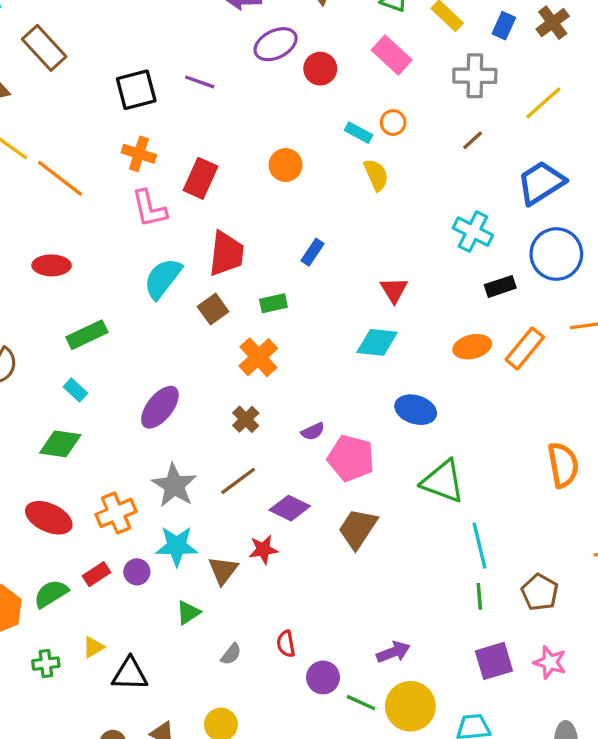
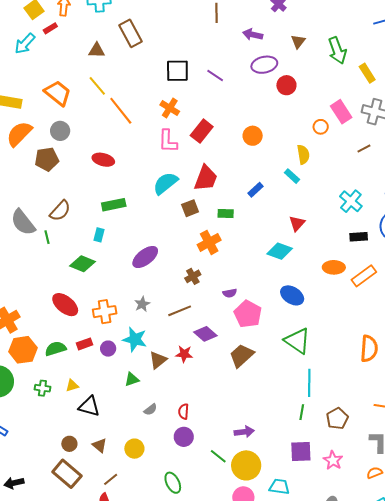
pink rectangle: (392, 55) -> (341, 112), moved
cyan rectangle: (359, 133) -> (292, 176), moved
cyan rectangle: (75, 390) -> (99, 235), turned 48
gray star: (174, 485) -> (142, 304), size x0.6
purple circle: (323, 677) -> (184, 437), moved

